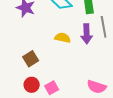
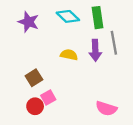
pink square: (52, 88) -> (48, 97), moved

